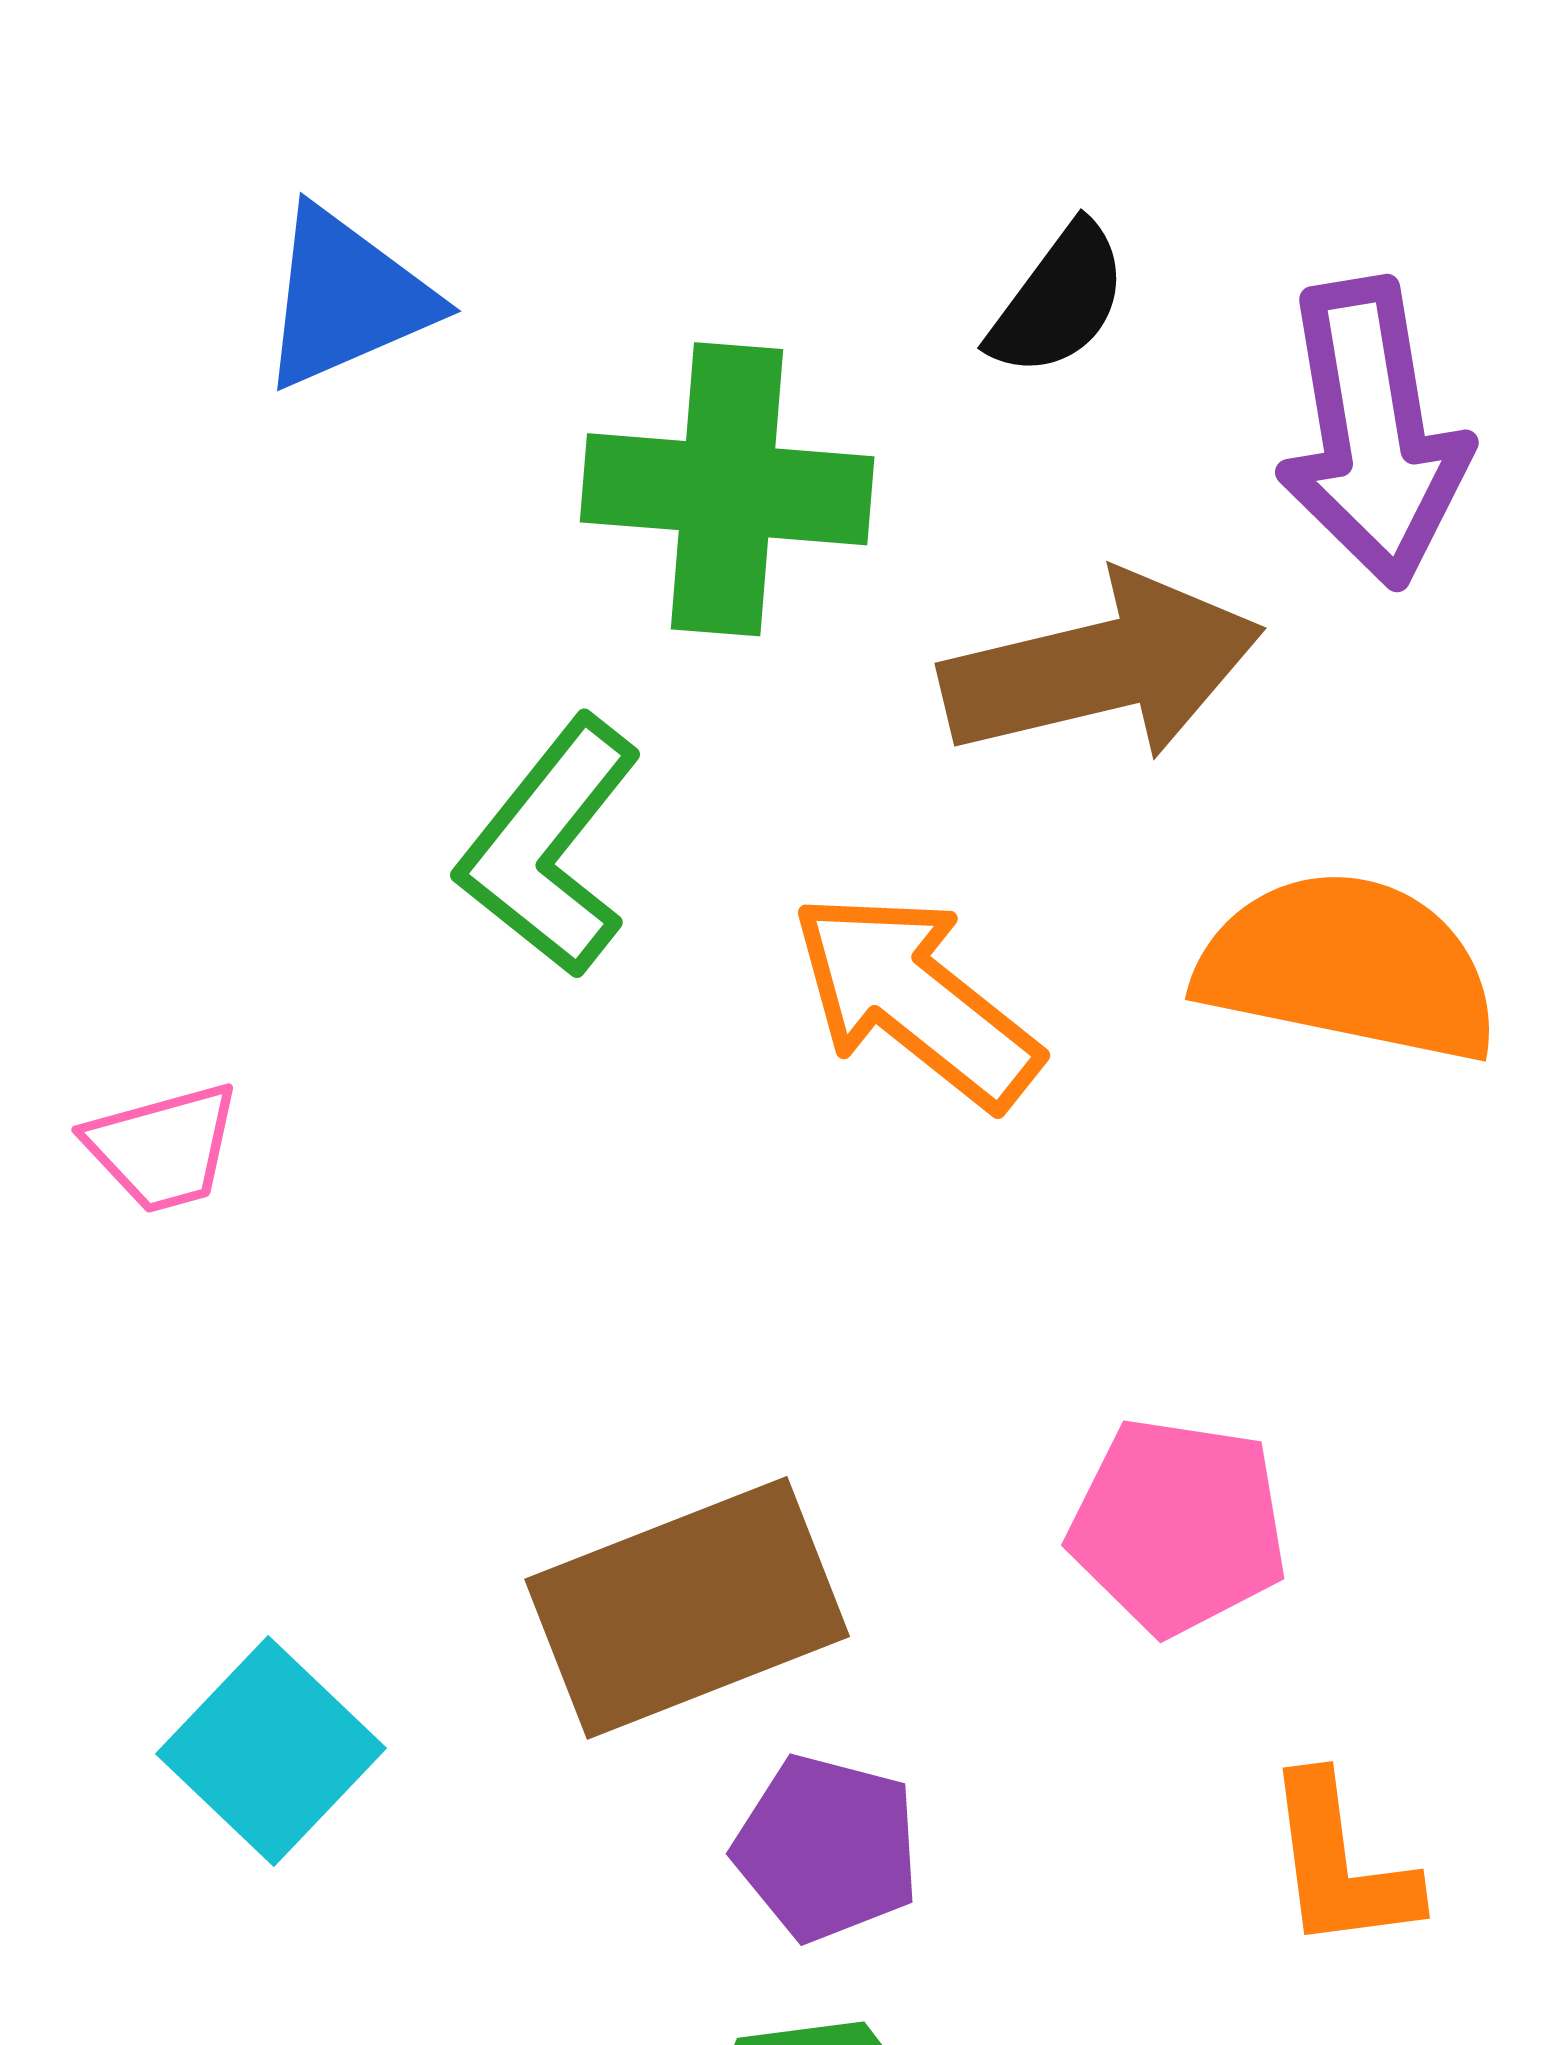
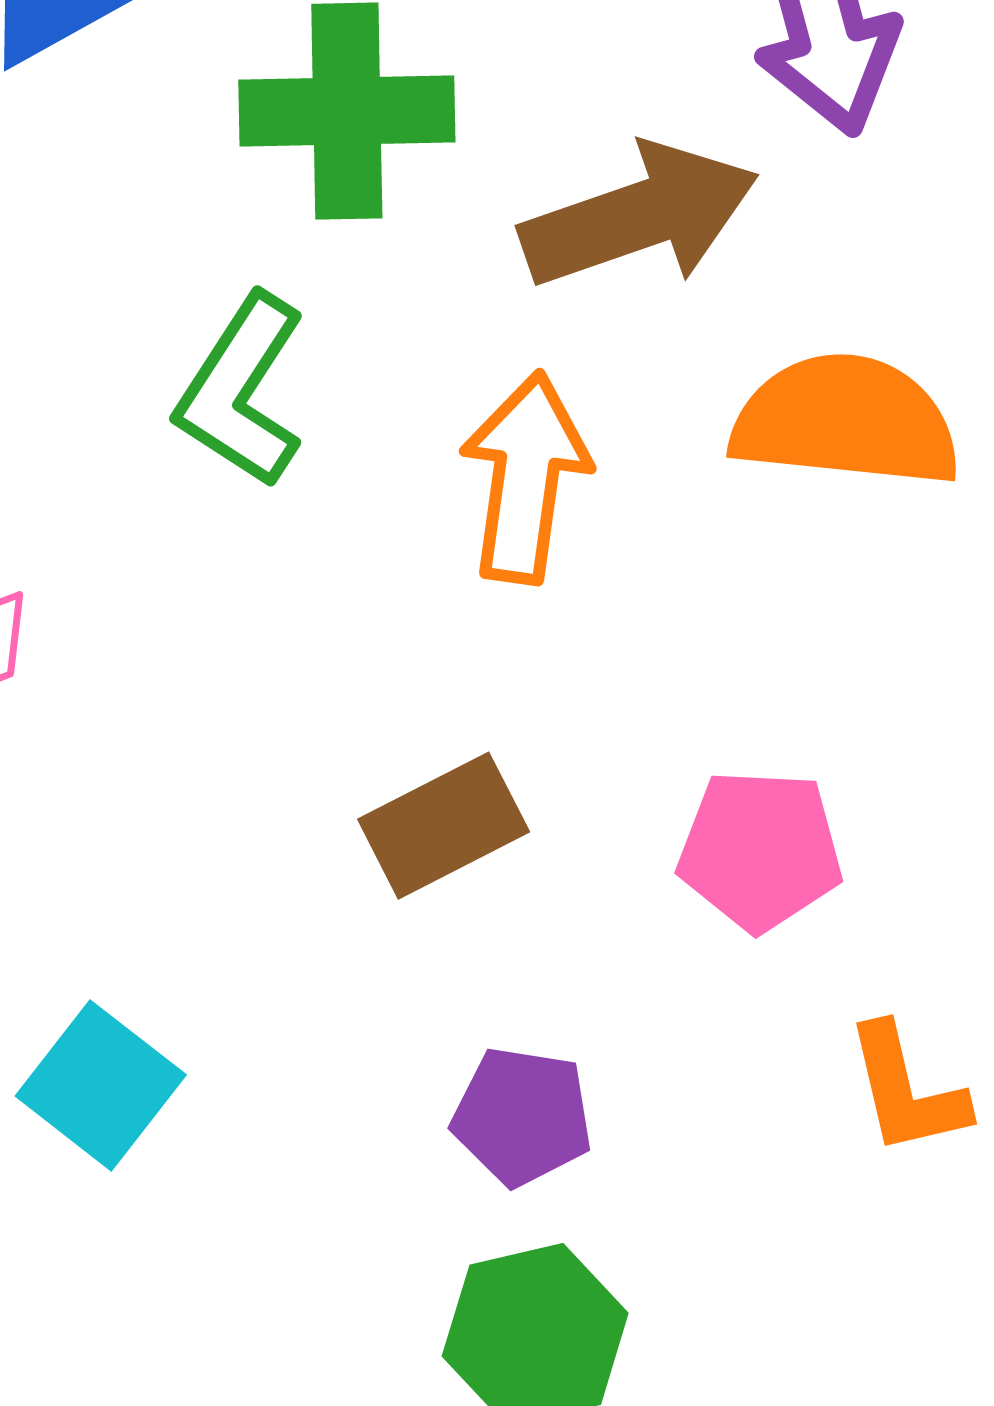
orange arrow: (915, 1000) -> (525, 478), turned 65
brown rectangle: (687, 1608) -> (444, 826), moved, size x0.7

